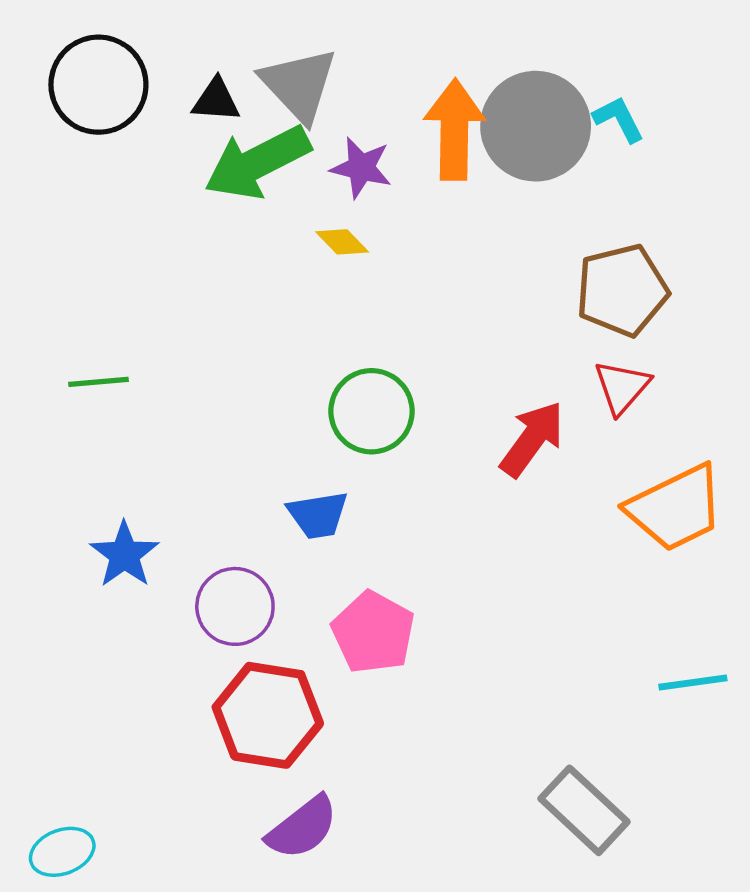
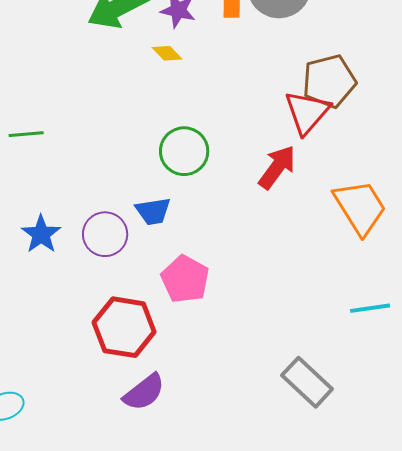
red triangle: (622, 387) -> (307, 112), moved, size x1.4
orange trapezoid: (676, 508) -> (360, 207), turned -96
purple circle: (235, 606) -> (105, 234), moved

